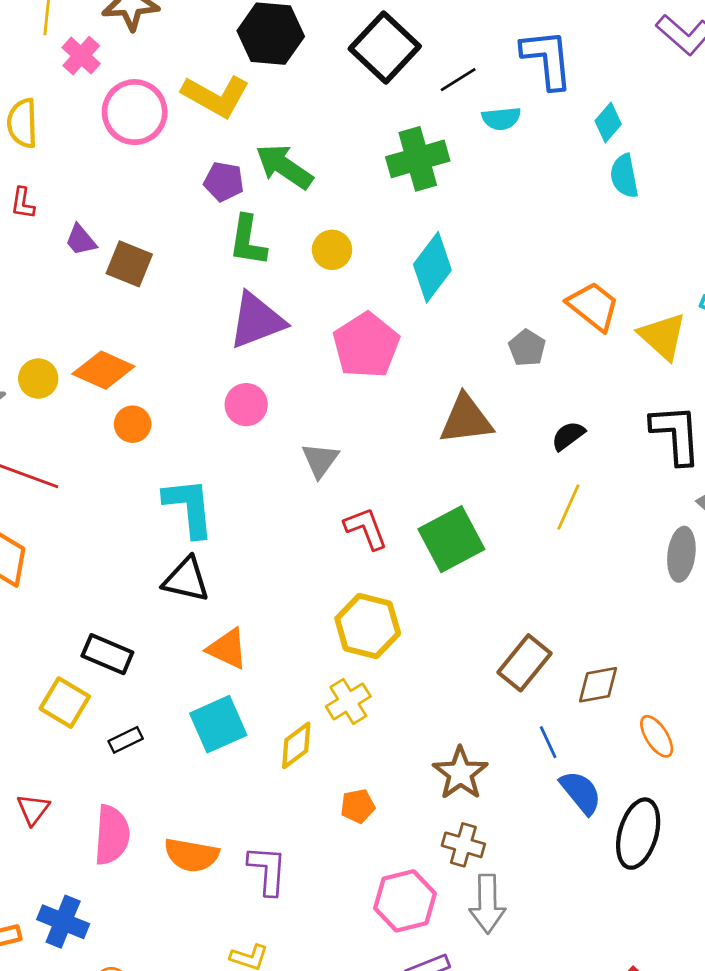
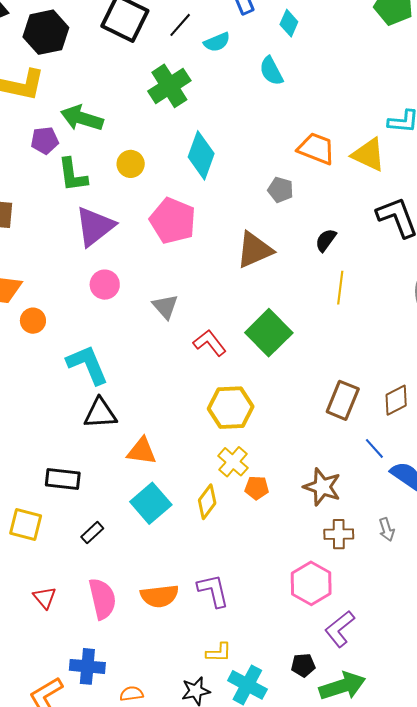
cyan semicircle: (624, 176) -> (271, 71), moved
yellow square: (65, 703) -> (26, 525), moved
orange pentagon: (358, 806) -> (257, 488), moved, turned 30
gray arrow: (487, 904) -> (387, 530), moved, size x0.6

